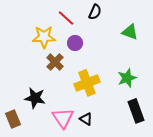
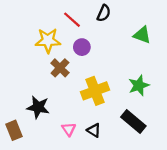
black rectangle: (136, 111) -> (133, 122), moved, turned -30
pink triangle: (63, 118) -> (69, 129), size x0.6

